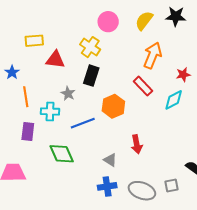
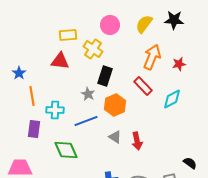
yellow rectangle: (34, 41) -> (68, 35), moved
red star: (183, 74) -> (179, 64), moved
black rectangle: (91, 76) -> (105, 76), moved
gray star: (68, 93) -> (88, 94), moved
gray triangle: (110, 160) -> (115, 137), moved

